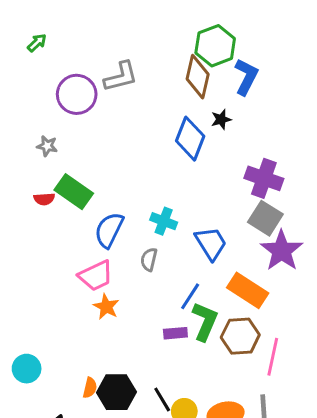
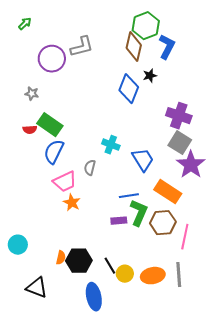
blue semicircle: (109, 230) -> (54, 152), moved
gray semicircle: (149, 259) -> (90, 168), moved
blue line: (190, 296) -> (129, 196), turned 48

